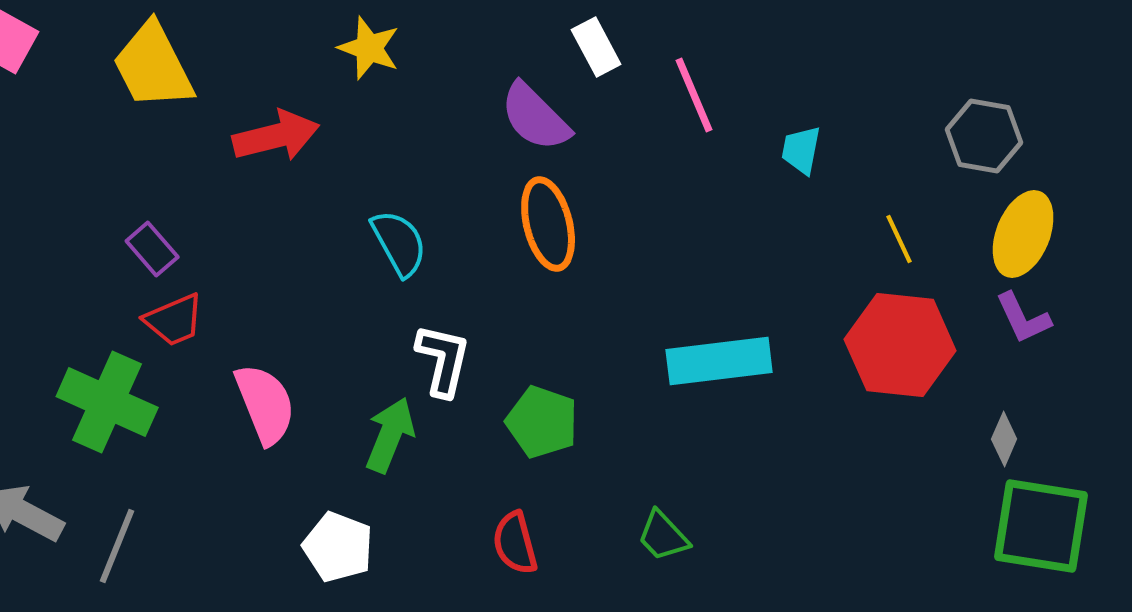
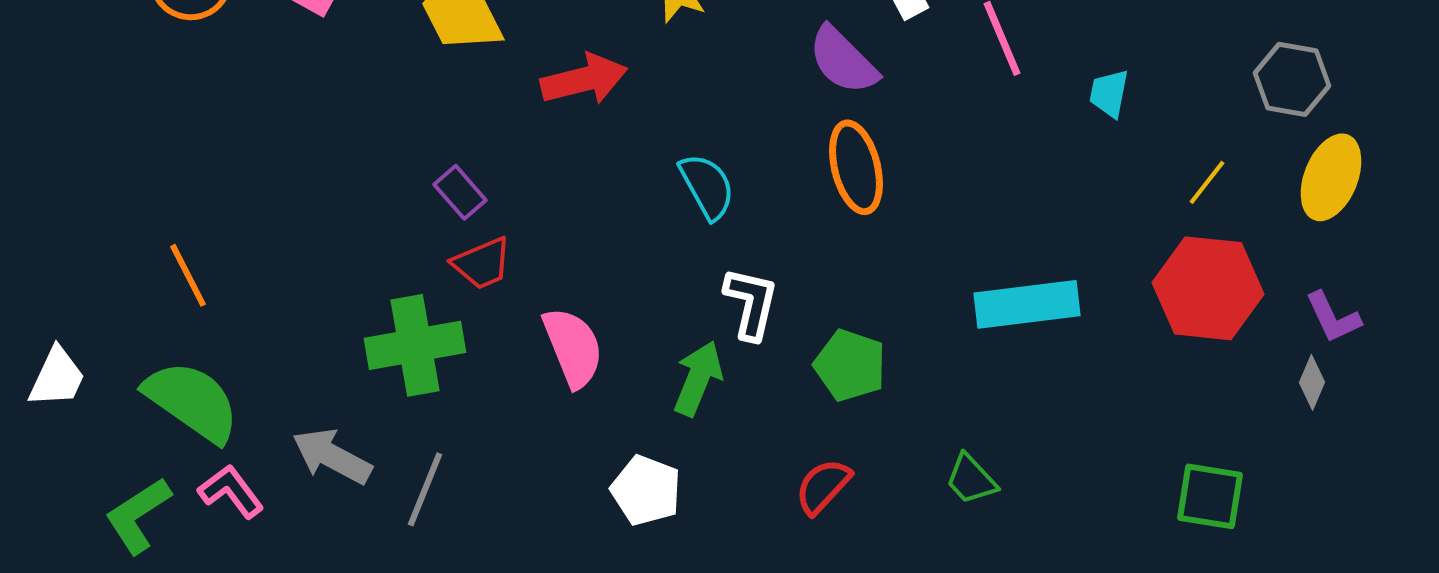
yellow line: (899, 239) -> (1207, 182), turned 63
purple L-shape: (1023, 318) -> (1333, 317), moved
green cross: (107, 402) -> (415, 345), turned -34
green square: (1041, 526) -> (1210, 496), moved, size x0.7
red semicircle: (515, 543) -> (823, 486), turned 58

